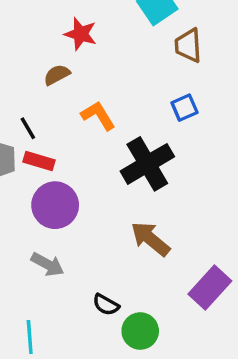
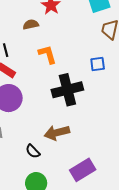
brown arrow: (150, 239) -> (57, 133), turned -70
black semicircle: (106, 305) -> (33, 151), moved

